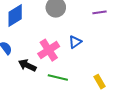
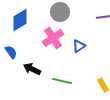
pink cross: (49, 50) -> (53, 38), moved

